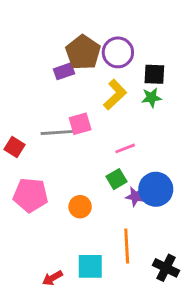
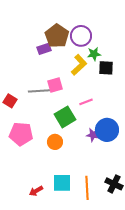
black square: (154, 74) -> (106, 68), moved
green star: (151, 98) -> (94, 54), moved
green square: (116, 179) -> (65, 117), moved, size x1.5
orange line: (127, 246) -> (87, 188), moved

